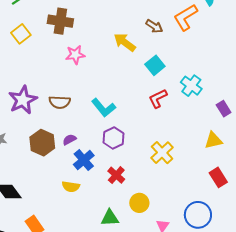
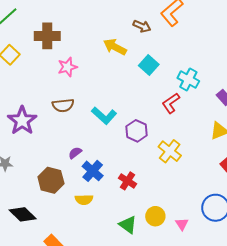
red L-shape: (158, 98) -> (171, 103), moved
brown semicircle: (60, 102) -> (63, 105), moved
purple hexagon: (113, 138) -> (137, 131), moved
brown hexagon: (42, 143) -> (51, 180), moved
yellow circle: (139, 203) -> (155, 216), moved
green triangle: (110, 218) -> (128, 225), turned 48

